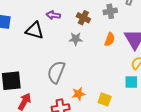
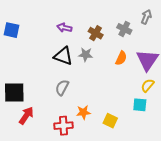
gray cross: (110, 11) -> (124, 29), turned 32
black triangle: (35, 30) -> (63, 56), moved
gray semicircle: (56, 72) -> (62, 88), size x0.7

